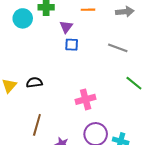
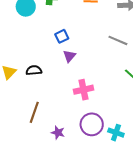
purple triangle: (66, 27) -> (69, 56), moved
blue square: (72, 45) -> (62, 36), moved, turned -32

